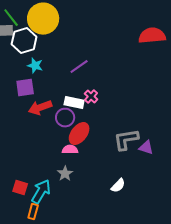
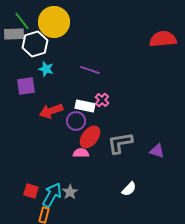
purple line: (79, 67) -> (90, 70), turned 54
purple square: (25, 88) -> (26, 86), moved
gray L-shape: (126, 140) -> (120, 143), moved
gray star: (65, 174) -> (70, 192), moved

